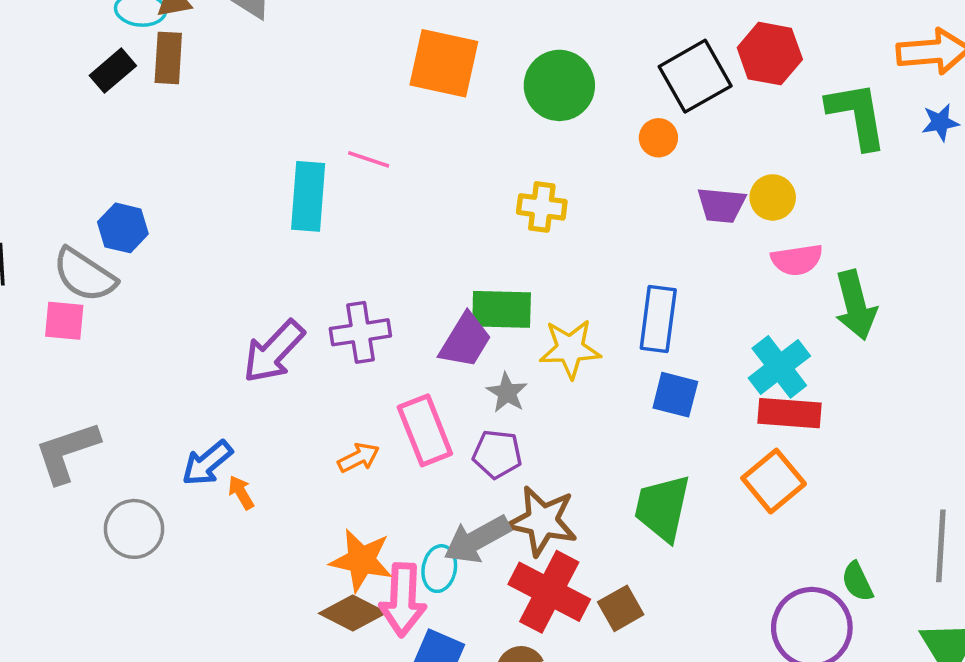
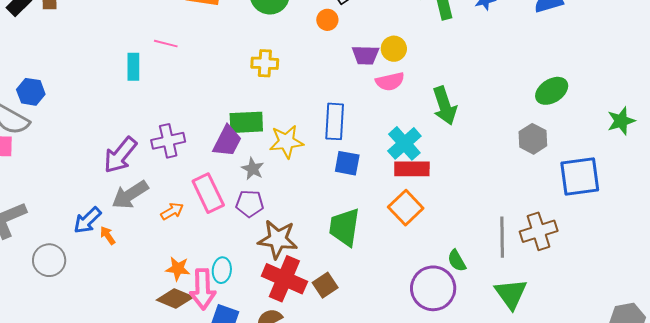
cyan rectangle: (308, 196) -> (133, 67), size x0.7
pink semicircle: (797, 260) -> (390, 82), moved
gray arrow: (477, 539) -> (130, 195), moved
orange star: (361, 560) -> (178, 269), size x0.7

